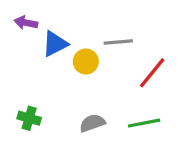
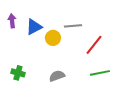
purple arrow: (26, 23) -> (12, 21), moved, turned 72
green line: (144, 123) -> (100, 73), moved

